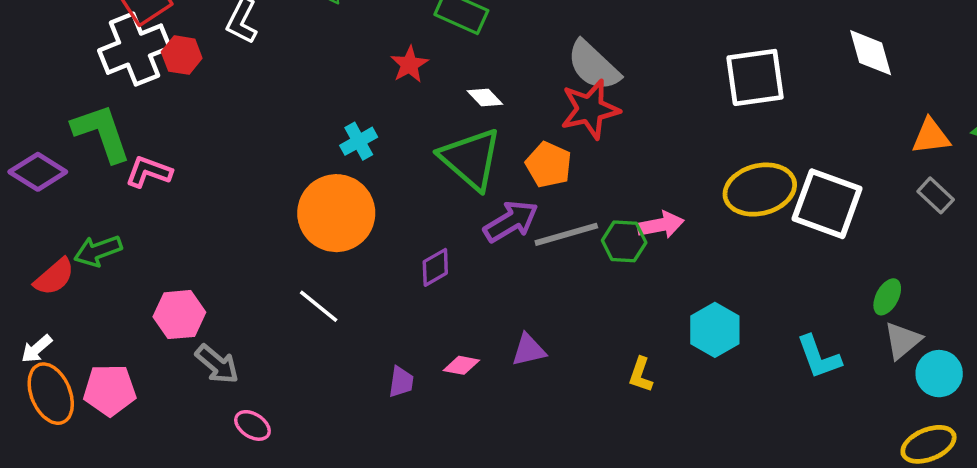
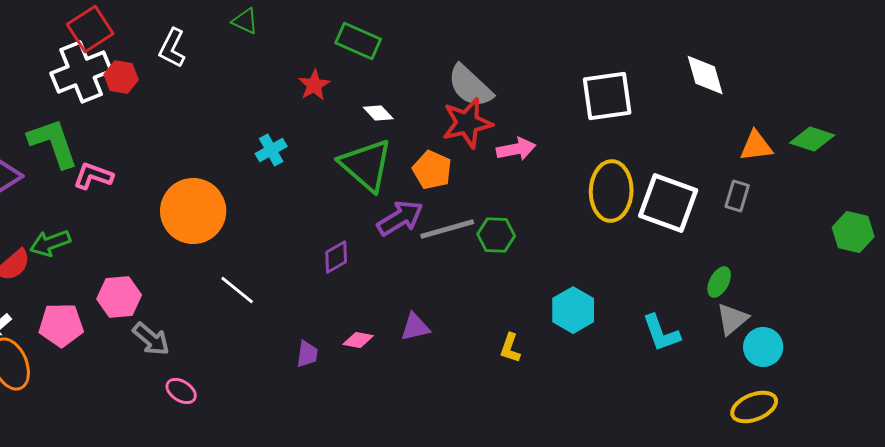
yellow ellipse: (760, 190) -> (611, 191), turned -74
gray rectangle: (936, 195) -> (737, 196), moved, turned 64
orange circle: (336, 213) -> (193, 211), moved
pink arrow: (661, 225) -> (516, 149), moved
pink pentagon: (110, 390) -> (61, 325), moved

